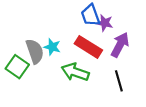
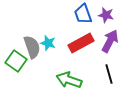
purple star: (105, 23) -> (106, 15), moved
red rectangle: (88, 47) -> (81, 43), turned -60
green arrow: (75, 72) -> (69, 80), moved

